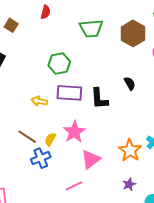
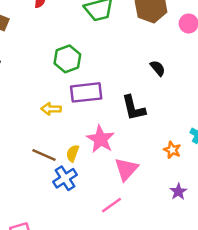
black L-shape: (99, 99) -> (133, 108), moved
orange star: (130, 150) -> (172, 150), size x0.6

